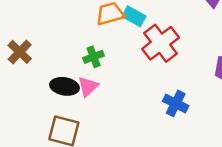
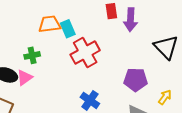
cyan rectangle: (134, 16) -> (68, 29), turned 30

